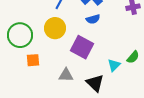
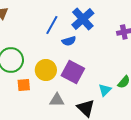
blue semicircle: (93, 19) -> (69, 41), moved
yellow circle: (55, 28) -> (46, 70), moved

